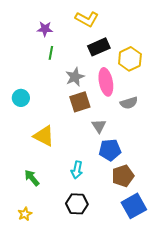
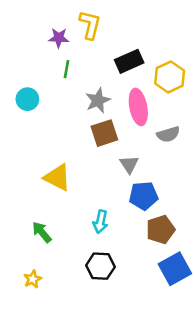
yellow L-shape: (87, 19) -> (90, 25), moved, turned -105
cyan circle: (21, 98) -> (27, 99), moved

